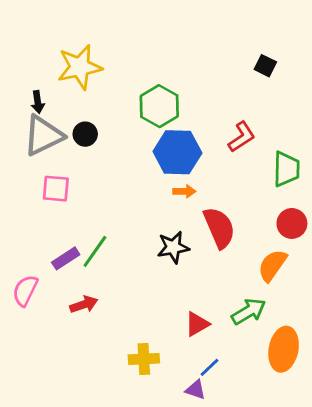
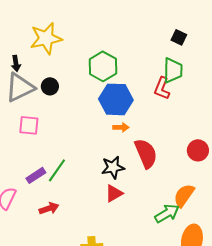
red L-shape: (242, 137) -> (162, 88), turned 145
green trapezoid: (286, 169) -> (173, 70), moved
orange semicircle: (272, 265) -> (184, 195), moved
red triangle: (197, 324) -> (114, 193), moved

